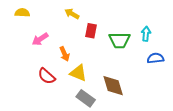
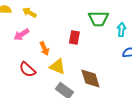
yellow arrow: (72, 14) -> (29, 13), moved
red rectangle: (91, 31) -> (74, 38), moved
green trapezoid: (120, 40) -> (98, 19), moved

